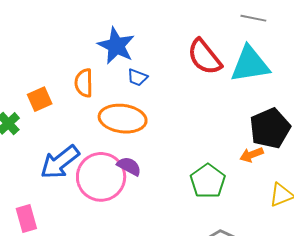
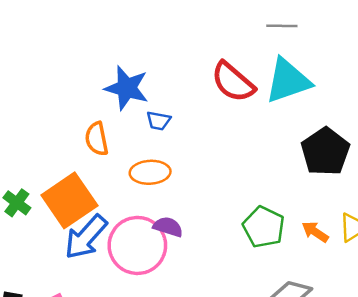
orange square: (40, 99) -> (69, 200), moved, size x1.8
orange ellipse: (123, 119) -> (150, 172), size x0.7
orange arrow: (252, 155) -> (315, 232), moved, turned 65

